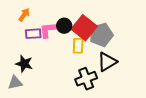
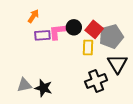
red square: (84, 28) -> (94, 29), size x0.7
black triangle: (107, 62) -> (117, 64), turned -30
black star: (24, 64) -> (43, 88), moved

